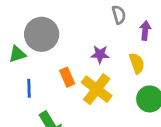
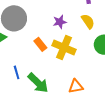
blue line: (29, 88) -> (17, 72), moved

